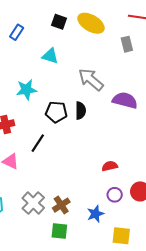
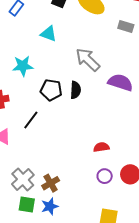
gray rectangle: (127, 44) -> (126, 27), turned -63
blue star: (95, 214) -> (50, 206), moved
green square: (59, 231) -> (27, 205), moved

